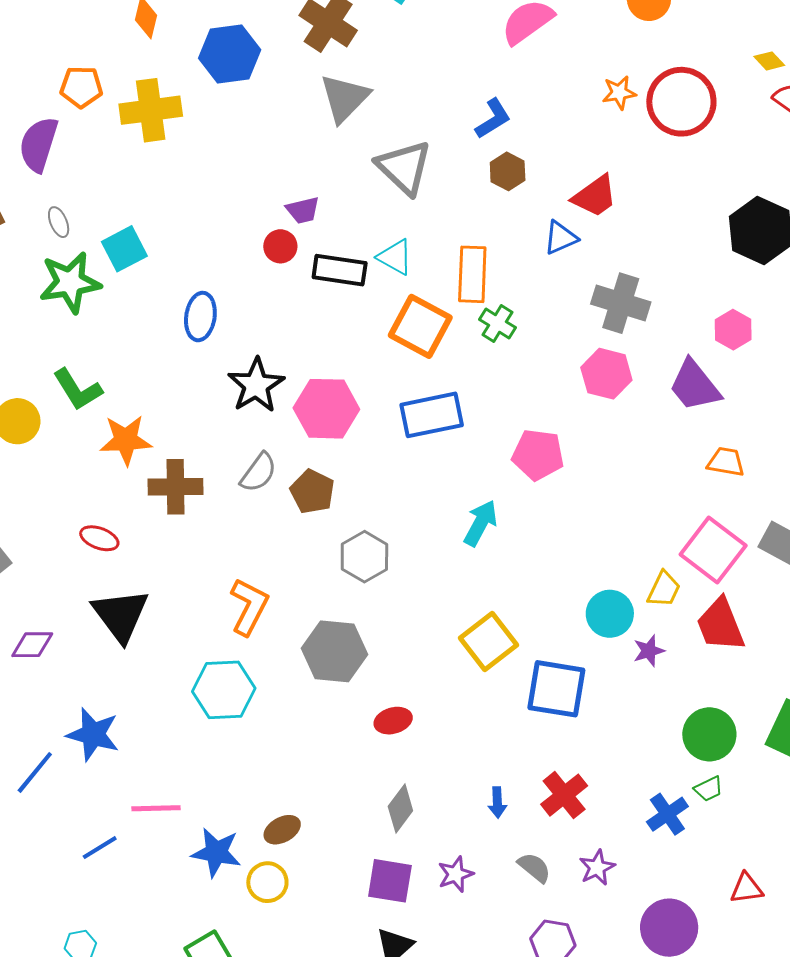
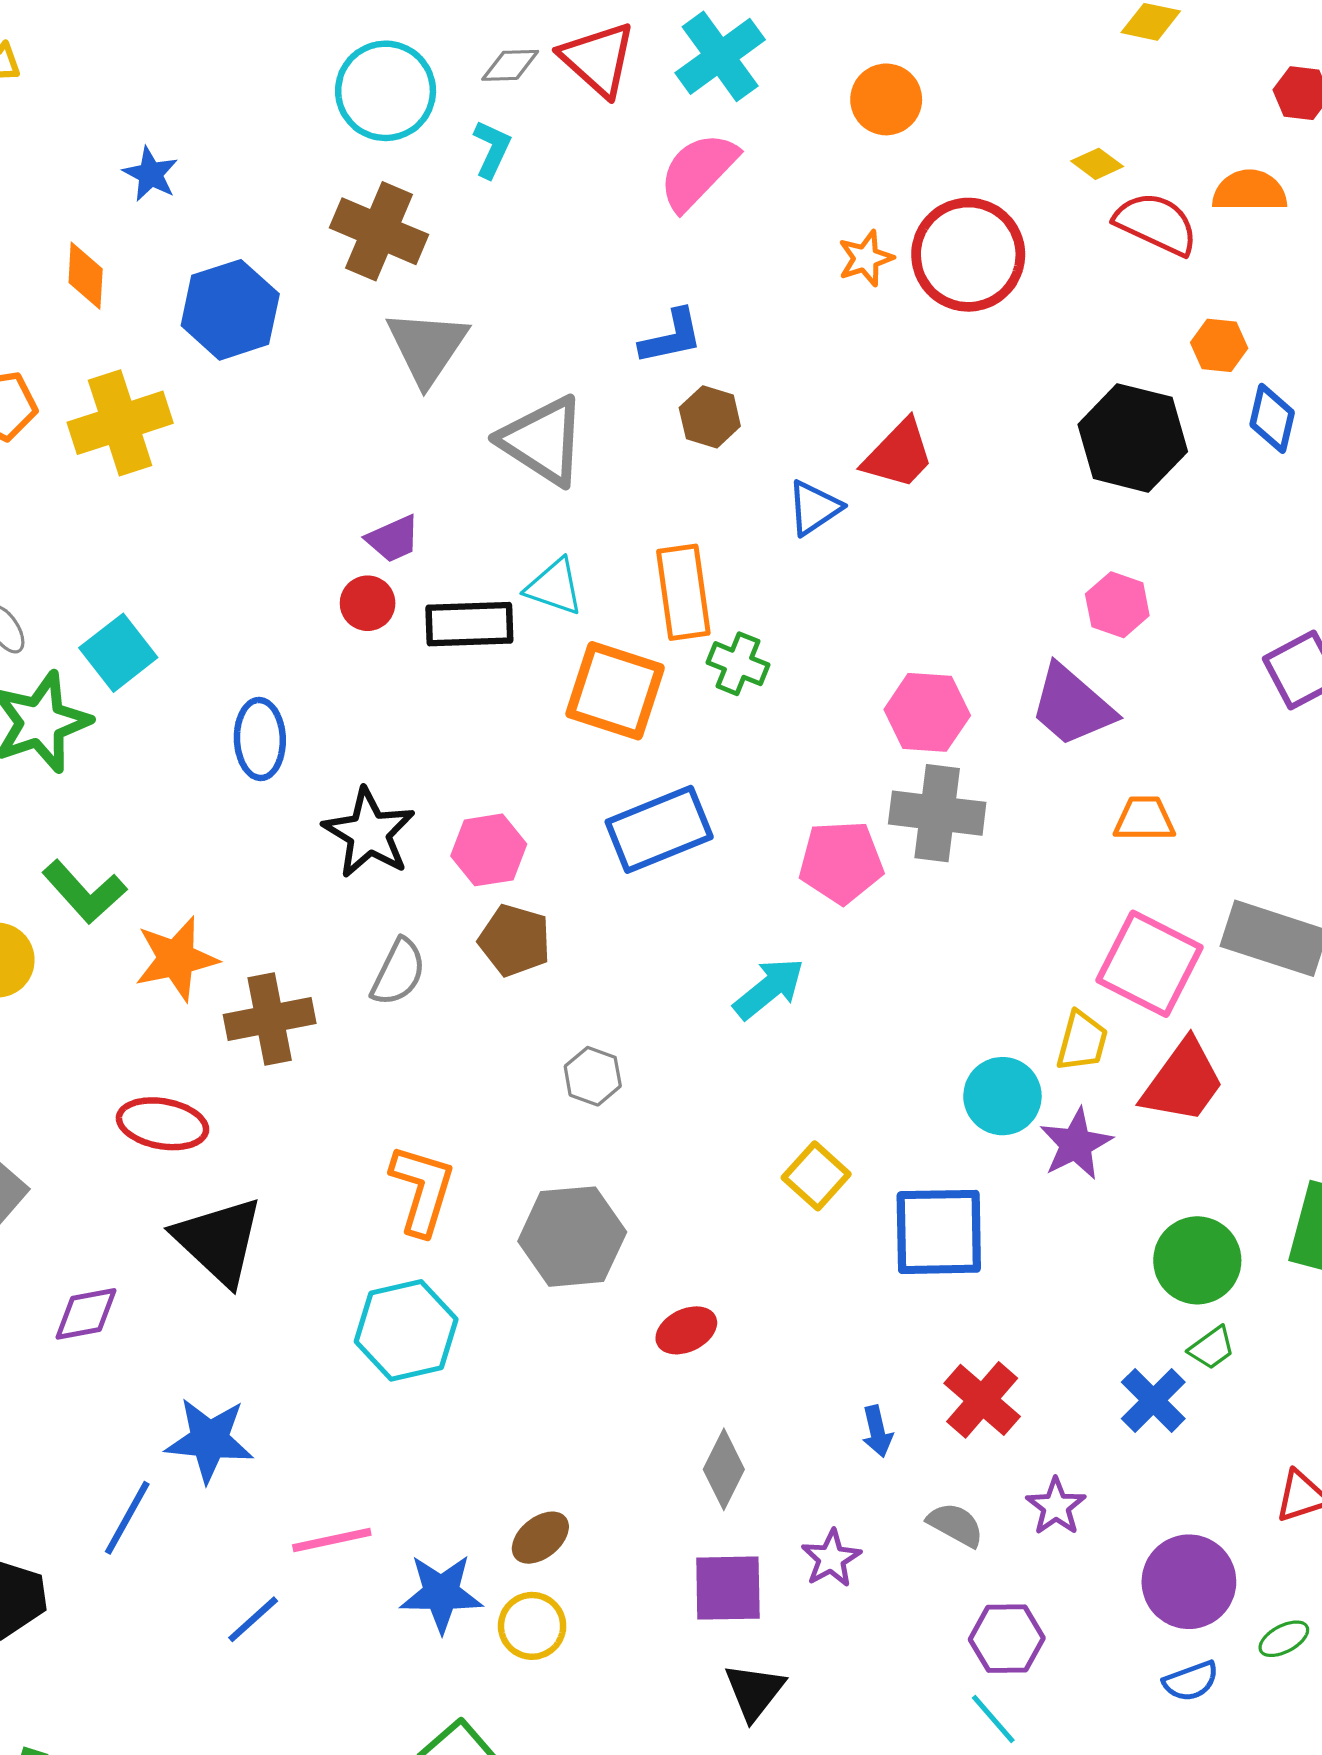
blue L-shape: (493, 119) -> (671, 337), turned 30
red trapezoid: (595, 196) -> (899, 454), moved
gray cross: (621, 303) -> (937, 813), moved
pink hexagon: (326, 409) -> (489, 850), size x0.7
brown pentagon: (312, 492) -> (515, 940), moved
cyan arrow: (481, 523) -> (769, 989), turned 33
red ellipse: (99, 538) -> (162, 1124), size x1.4
gray hexagon: (364, 557) -> (593, 1076), size x0.7
red trapezoid: (720, 625) -> (1183, 1082), turned -112
yellow square: (489, 642) -> (816, 1176), size x0.7
purple star: (649, 651) -> (1076, 1144), size x1.4

